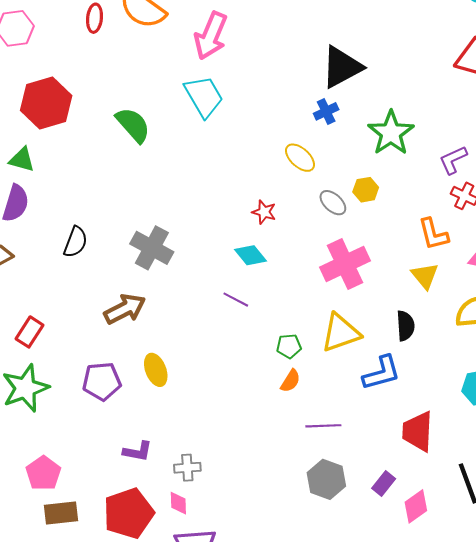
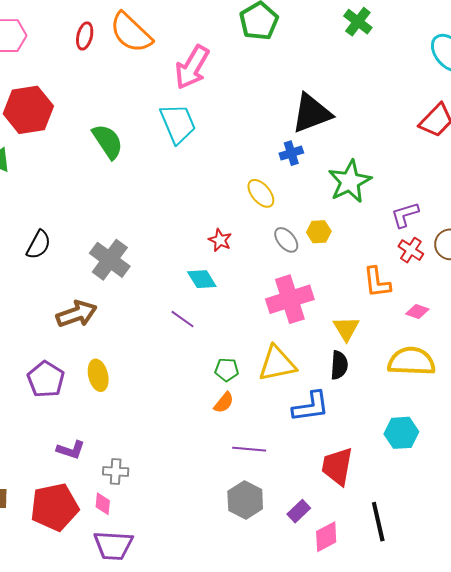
yellow triangle: (425, 276) -> (346, 329), moved
purple pentagon: (102, 381) -> (46, 379), turned 30

